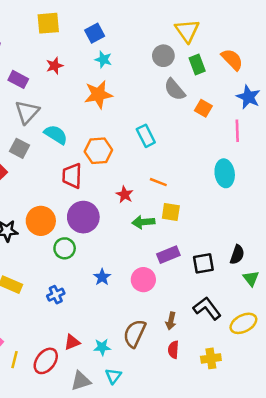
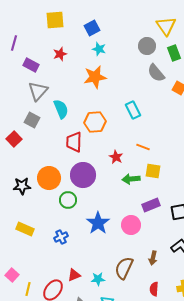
cyan semicircle: (56, 135) -> (61, 109), turned 36
blue star: (102, 277) -> (98, 223), size x1.6
red semicircle: (173, 350) -> (154, 289), moved

